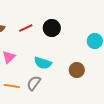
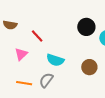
red line: (26, 28) -> (37, 36), moved, turned 72
black circle: (52, 28) -> (86, 27), moved

